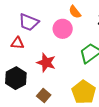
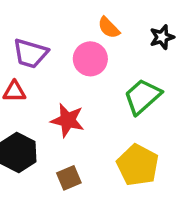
brown square: (44, 96) -> (69, 178), turned 32

